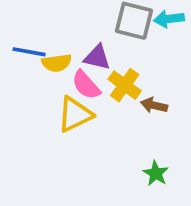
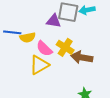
purple triangle: (97, 57) -> (54, 21), moved
brown arrow: (154, 105) -> (82, 57), size x1.5

